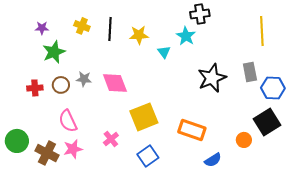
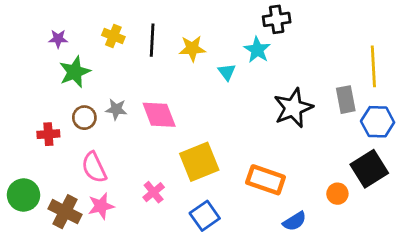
yellow line: (262, 31) -> (373, 66), moved
red cross: (35, 88) -> (48, 134), moved

